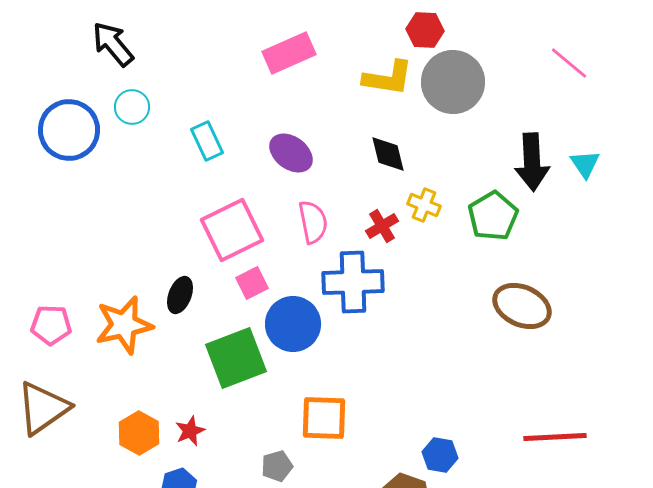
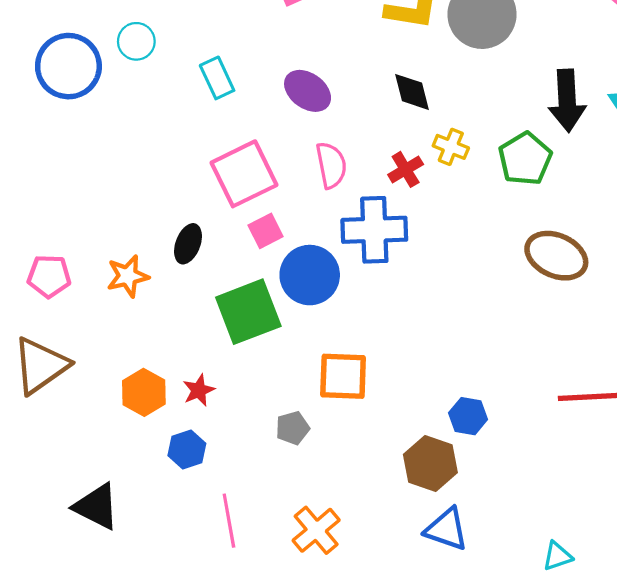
orange star: (124, 325) -> (128, 276), size x0.7

